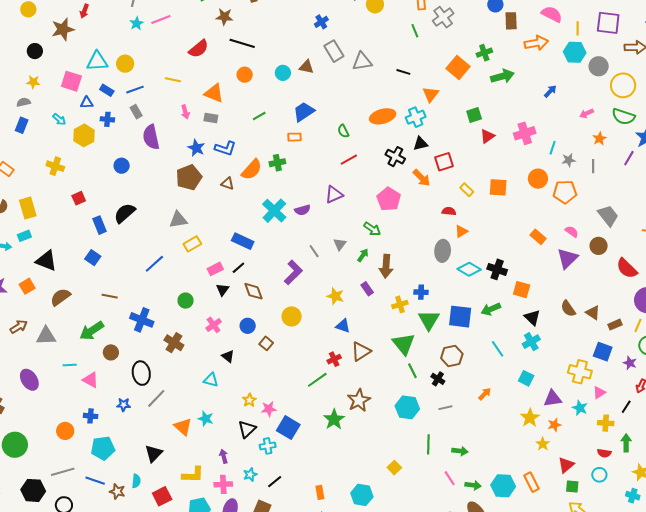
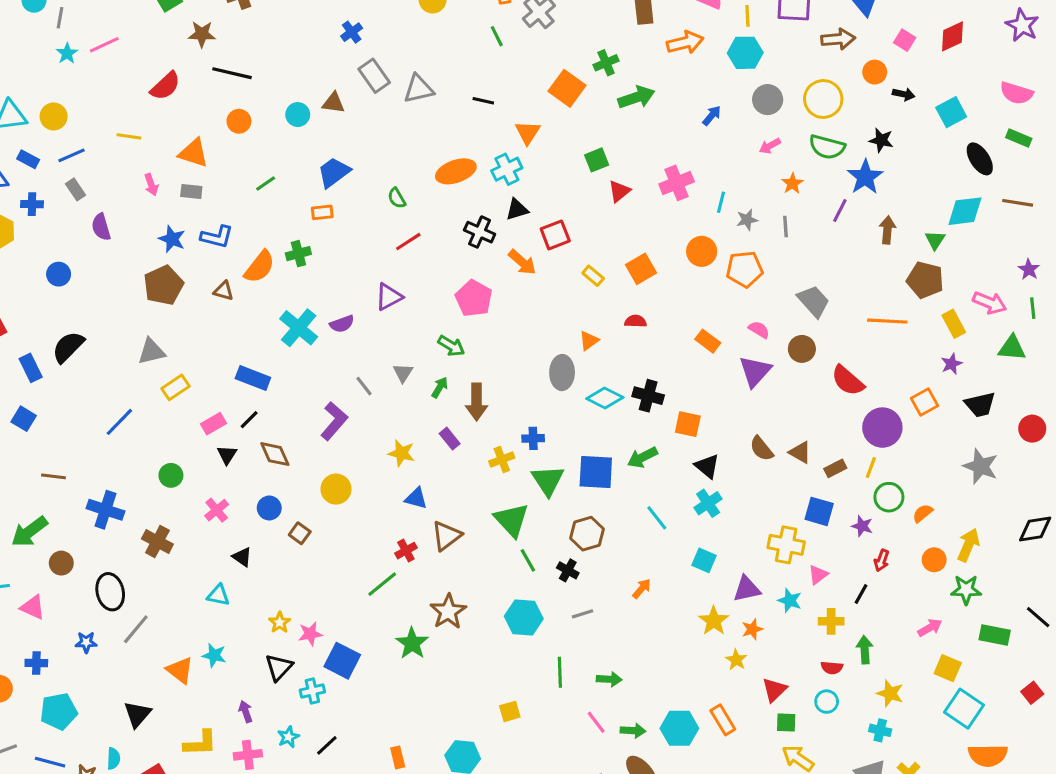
gray circle: (599, 66) -> (768, 100), moved
purple semicircle: (151, 137) -> (101, 227), size x0.7
orange square: (498, 187) -> (641, 269), turned -30
red semicircle: (449, 211) -> (636, 321), moved
yellow square: (394, 468) -> (510, 711), turned 32

